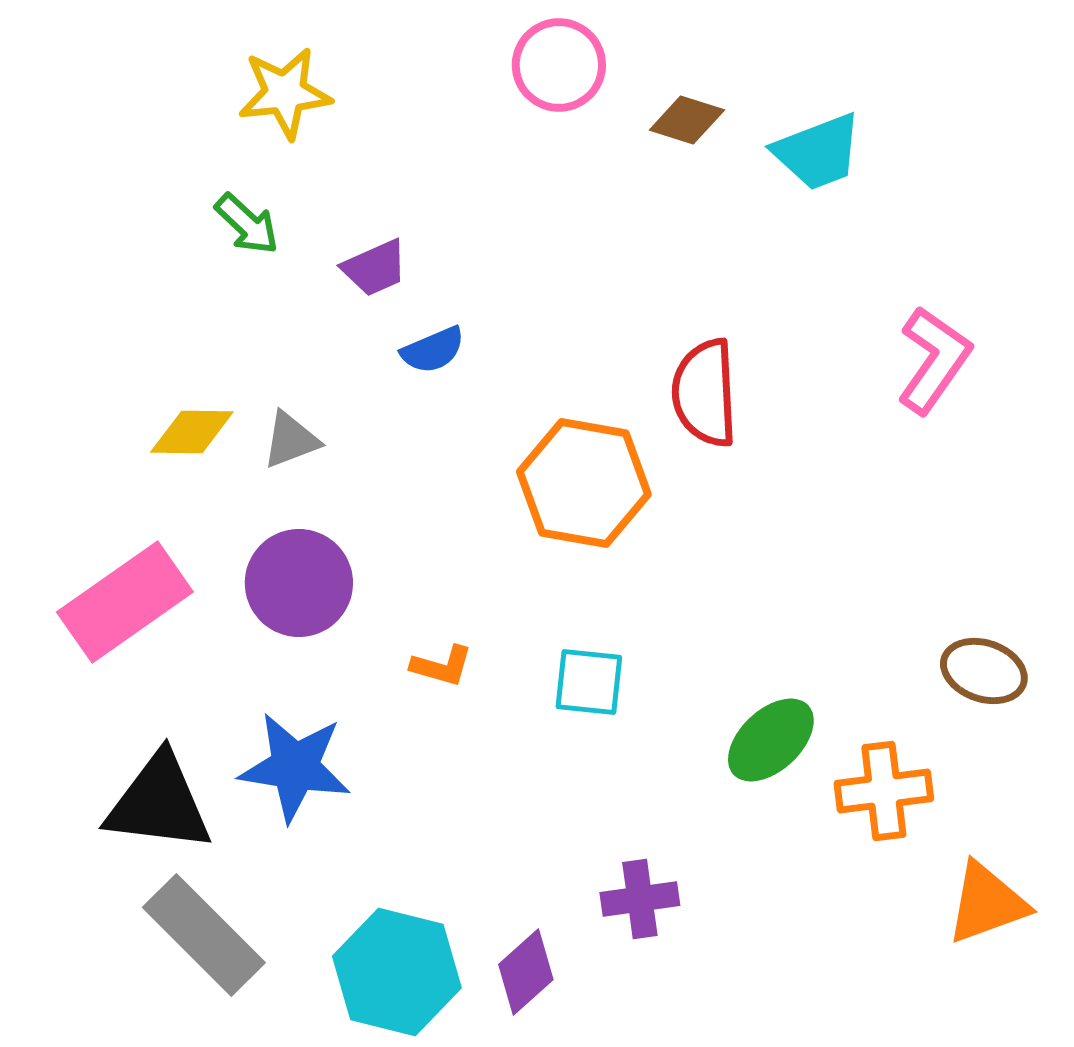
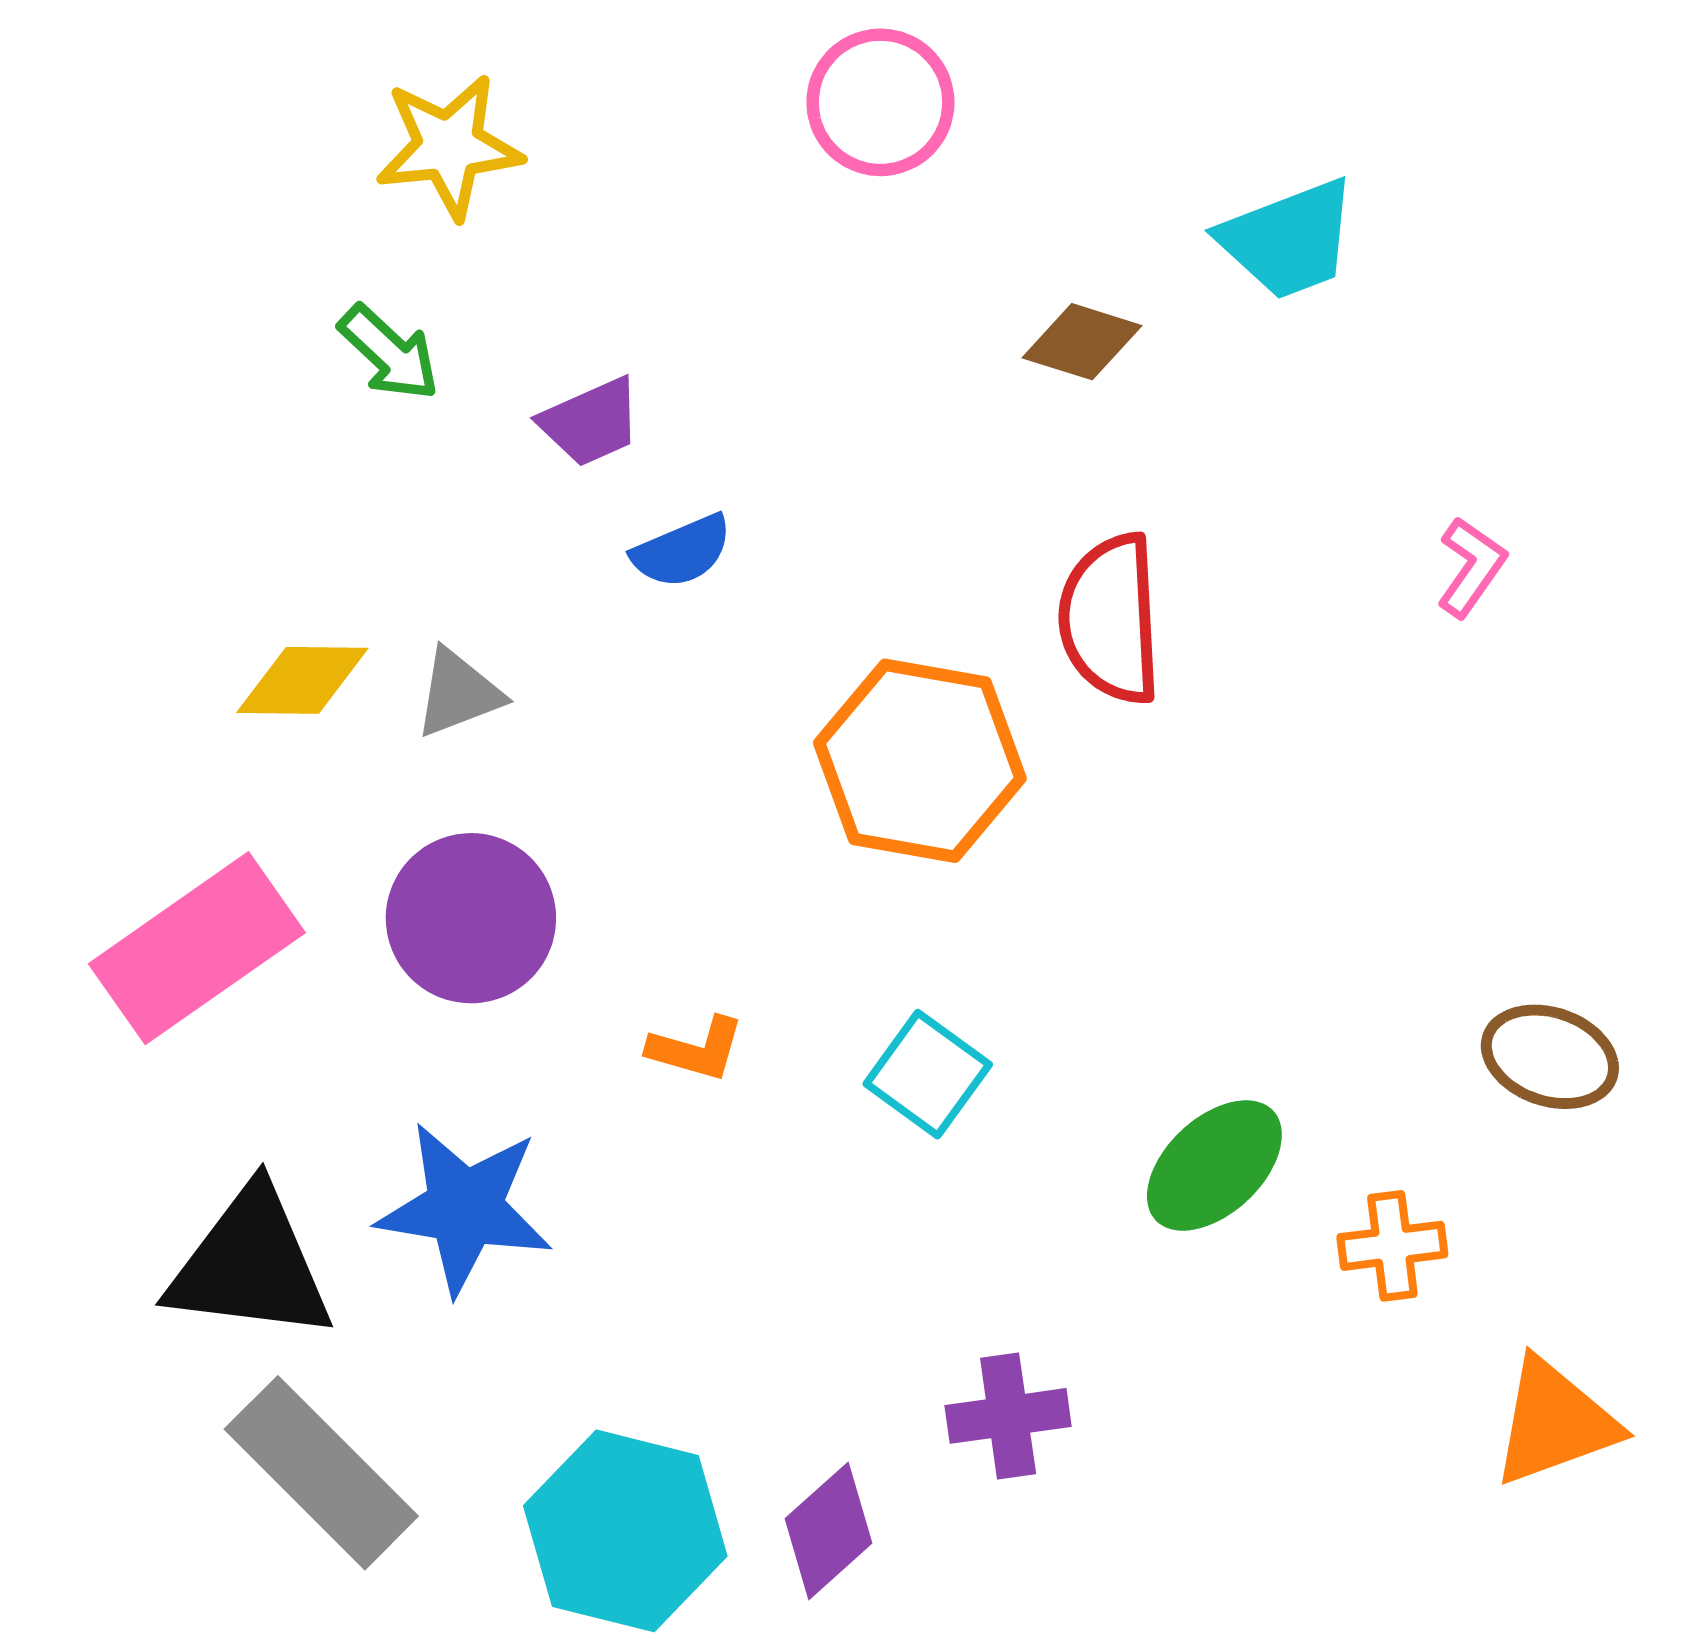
brown diamond: (687, 120) -> (1082, 342), moved
pink L-shape: (934, 360) -> (1471, 567), size x0.6
cyan square: (589, 682) -> (928, 1074), turned 30
orange cross: (884, 791) -> (1392, 1246), size x0.7

